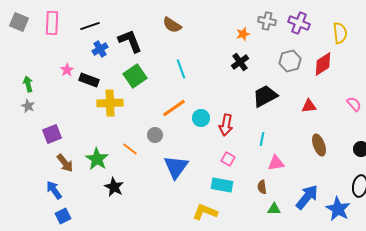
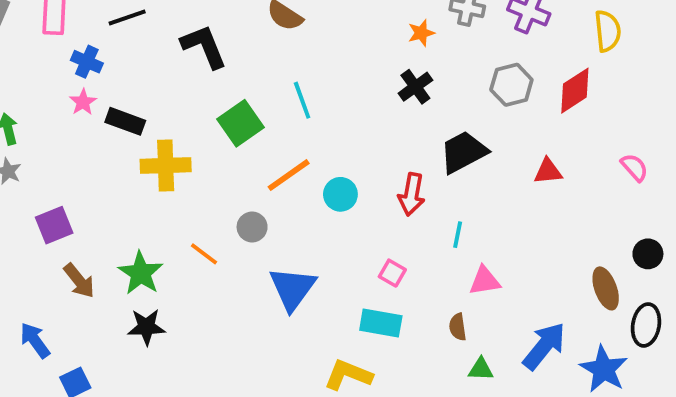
blue cross: (100, 49) -> (87, 62), moved, turned -35
green square: (135, 76) -> (241, 123), moved
red arrow: (226, 125) -> (412, 194), moved
brown ellipse: (319, 145) -> (606, 288), moved
black star: (114, 187) -> (146, 327), moved, turned -30
blue arrow: (54, 190) -> (35, 340), moved

